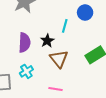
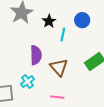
black star: (47, 41) -> (49, 21), moved
purple semicircle: (24, 43) -> (36, 55), moved

